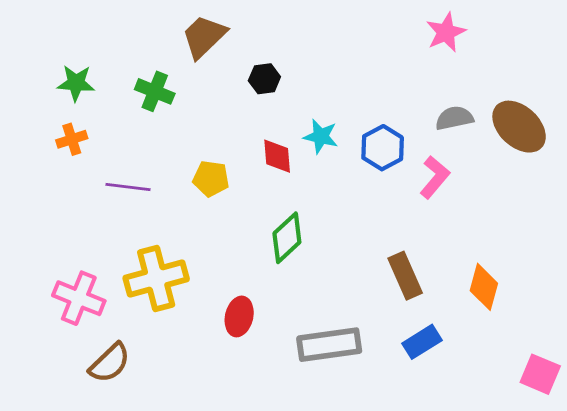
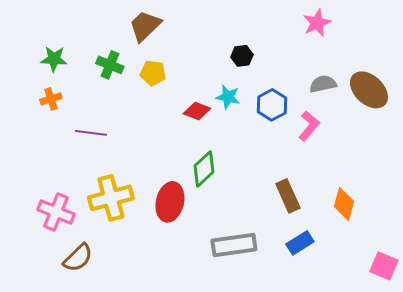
black hexagon: (264, 79) -> (242, 56), moved
red diamond: (277, 156) -> (197, 111), turned -64
yellow pentagon: (211, 179) -> (153, 73), moved
red ellipse: (239, 316) -> (170, 202), moved, size x1.4

